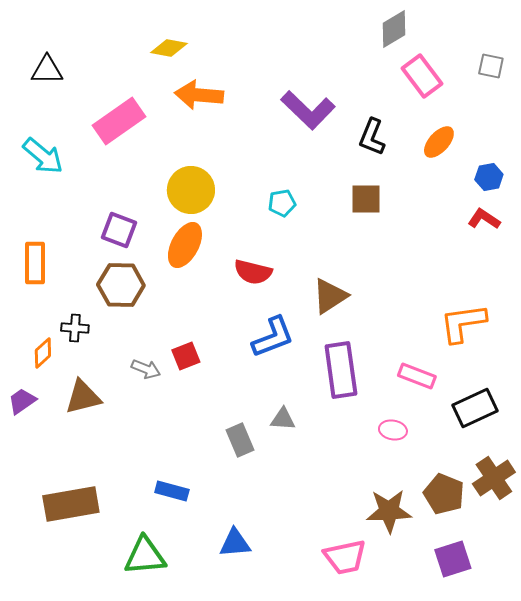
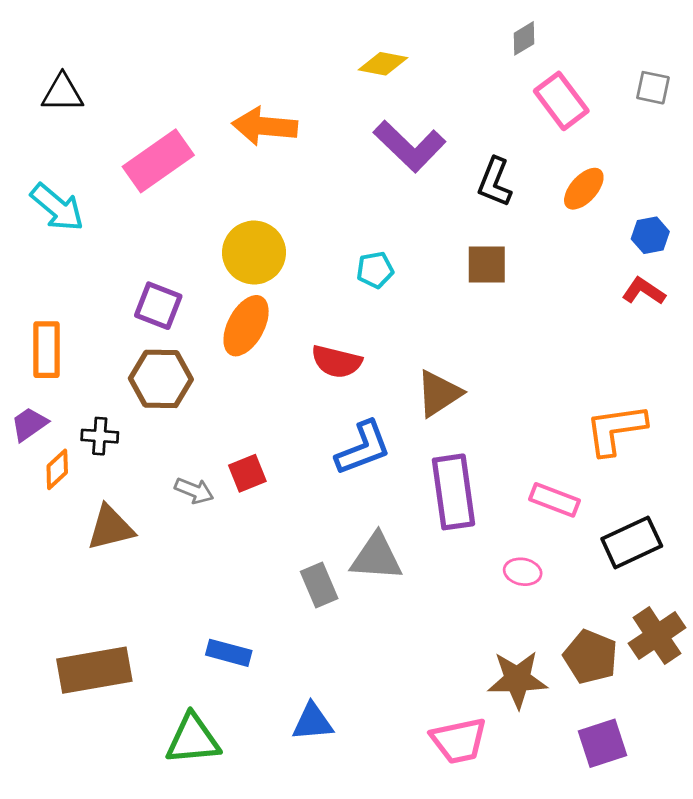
gray diamond: (394, 29) -> (524, 38), size x0.7
yellow diamond: (169, 48) -> (383, 64), moved
purple trapezoid: (22, 401) -> (29, 424), moved
gray triangle: (283, 419) -> (376, 557), size x1.6

